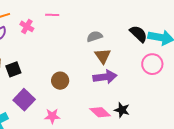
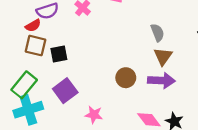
gray semicircle: (95, 36) -> (157, 33), turned 77
brown circle: (60, 81) -> (126, 78), moved

